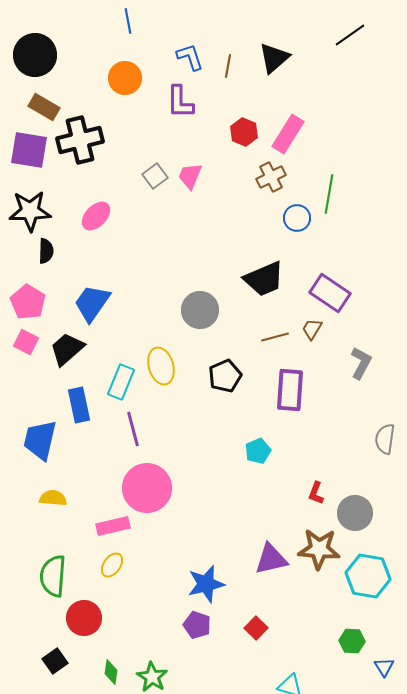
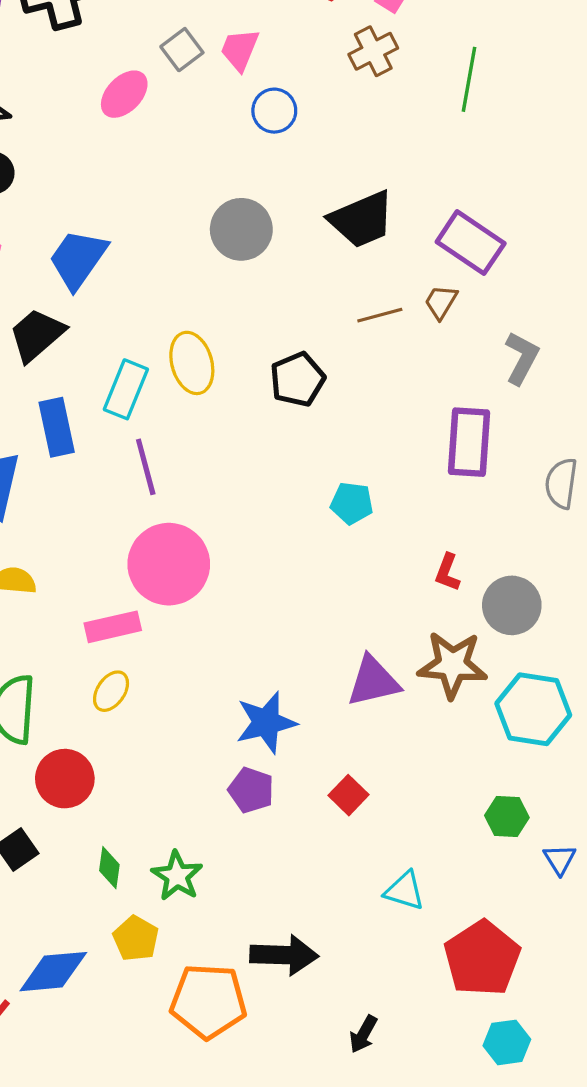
pink ellipse: (96, 216) -> (124, 94), moved
blue circle: (297, 218) -> (274, 111), moved
gray circle: (200, 310) -> (241, 229), moved
purple rectangle: (290, 390) -> (469, 442), moved
cyan pentagon: (258, 451) -> (352, 503), turned 30

